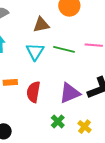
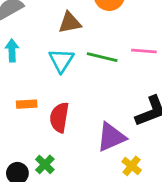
purple triangle: (70, 93) -> (111, 137), moved
green cross: (58, 121) -> (45, 164), moved

